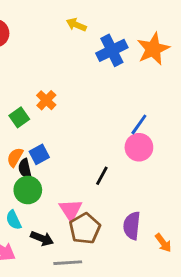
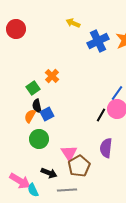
black semicircle: (25, 169) -> (37, 106), moved
black line: (102, 176) -> (101, 115), moved
cyan semicircle: (14, 220) -> (33, 190), moved
purple semicircle: (132, 226) -> (106, 148), moved

